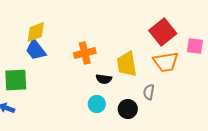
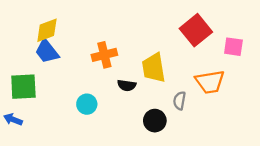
orange trapezoid: (166, 62) -> (210, 82), moved
cyan circle: (97, 104) -> (87, 104), moved

